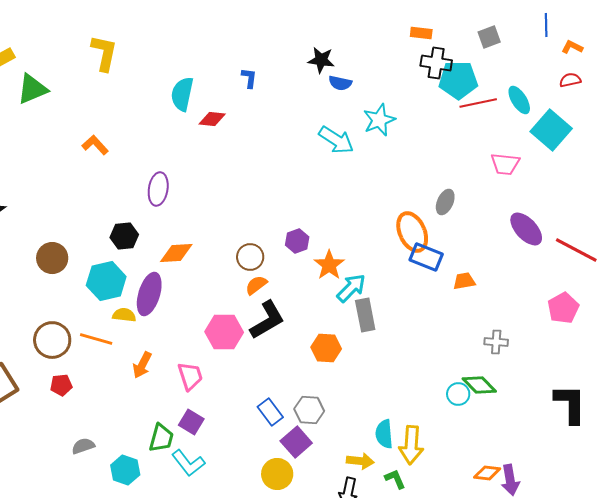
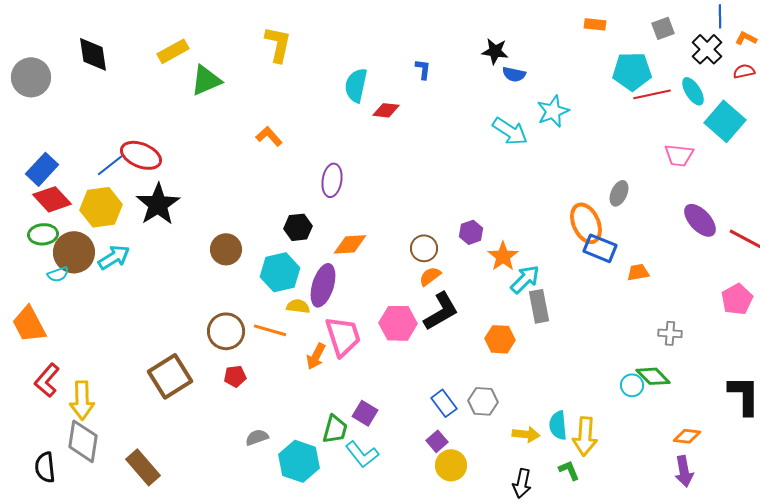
black cross: (436, 63) -> (707, 49), moved, turned 36
pink trapezoid: (190, 376) -> (343, 336), moved, size x1.4
purple square: (296, 442) -> (437, 441), moved, size x0.7
yellow arrow: (360, 461) -> (526, 434), moved
cyan hexagon: (125, 470) -> (299, 461), size x1.4
orange diamond: (487, 473) -> (687, 436), moved

